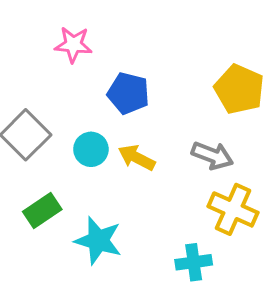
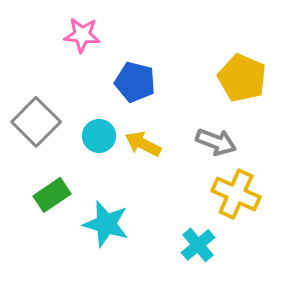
cyan cross: (194, 262) -> (198, 245), turned -32

